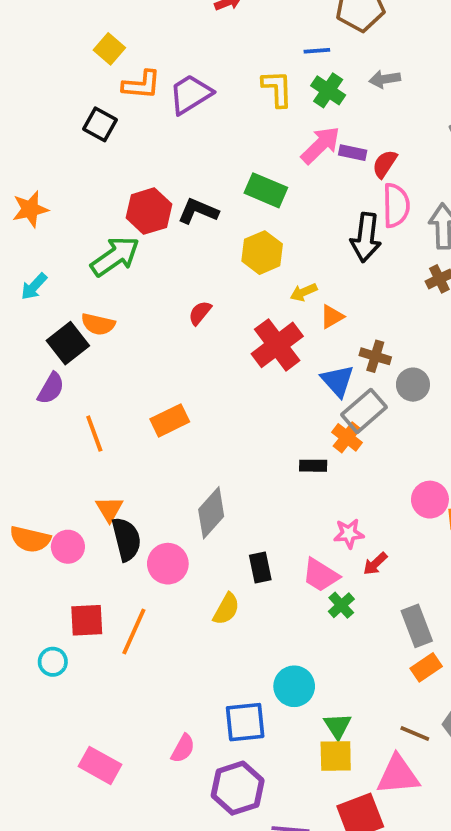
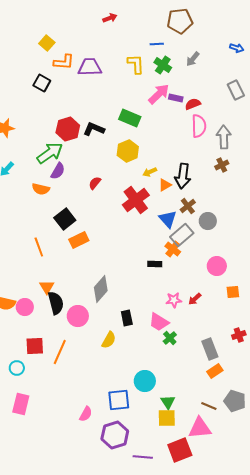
gray arrow: (385, 79) -> (193, 59), turned -42
purple trapezoid: (190, 94) -> (90, 67), turned 30
red semicircle: (385, 164) -> (193, 104), turned 35
black arrow: (366, 237) -> (183, 176), moved
black square: (68, 343) -> (65, 219), moved
brown cross: (375, 356) -> (188, 206), turned 35
purple semicircle: (51, 388) -> (58, 171), moved
pink circle: (430, 500) -> (217, 266), moved
red arrow: (375, 564) -> (195, 299), moved
pink rectangle: (100, 765) -> (21, 404), moved, turned 75

